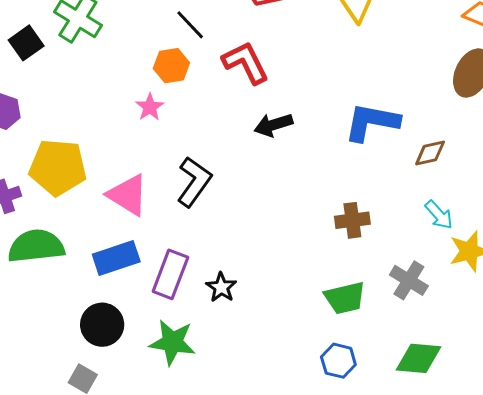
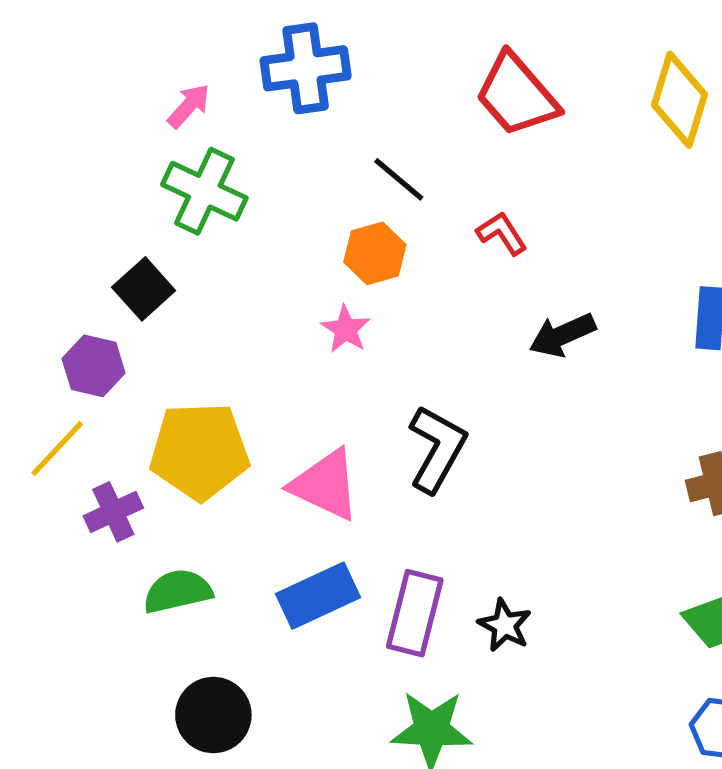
black square: (26, 43) -> (144, 289), moved
red L-shape: (246, 63) -> (502, 233), size x0.6
green semicircle: (36, 246) -> (178, 591), size x0.7
black circle: (102, 325) -> (213, 715), moved

